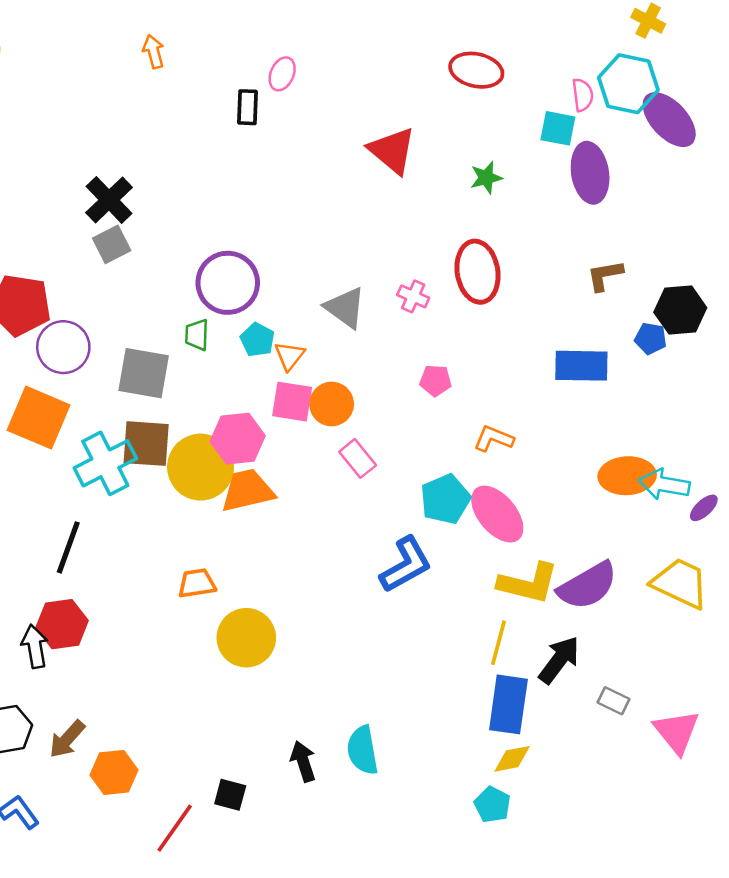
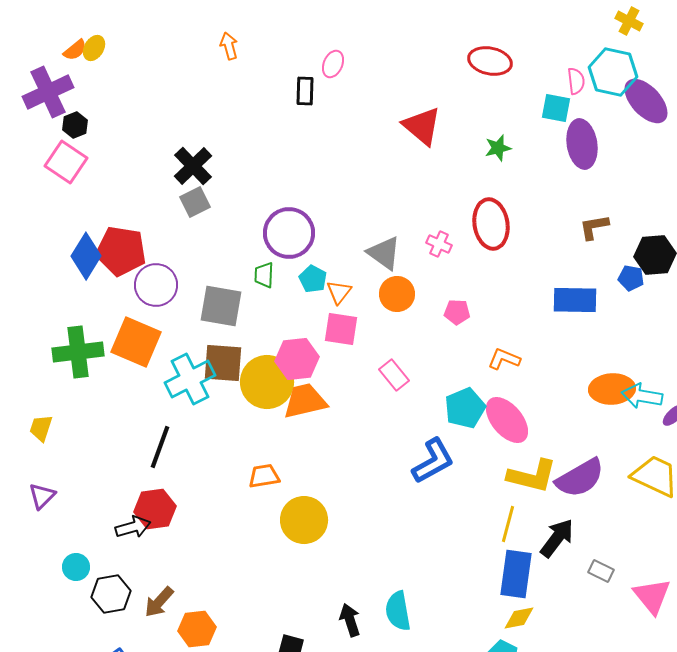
orange circle: (332, 404) -> (397, 294), moved
black arrow: (35, 646) -> (133, 527), turned 84

